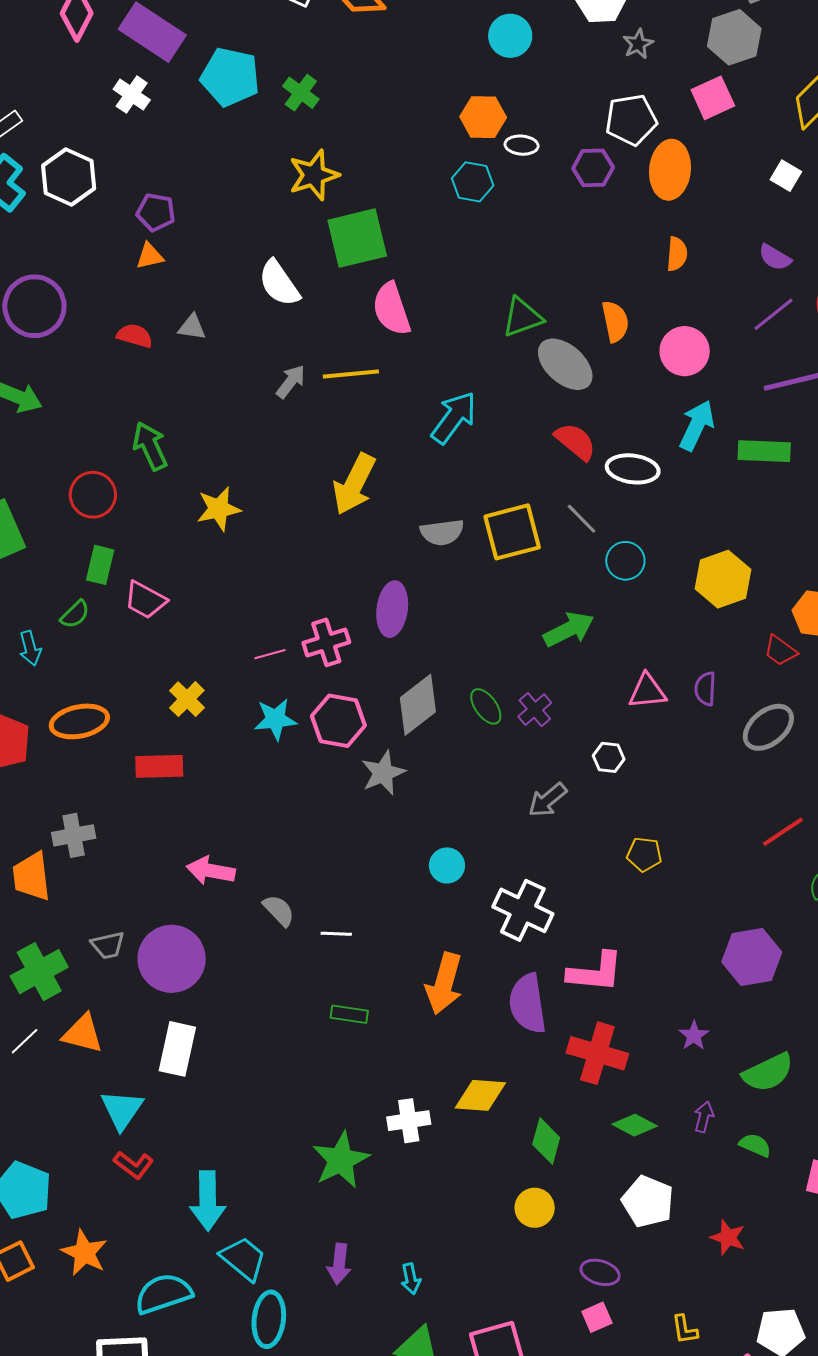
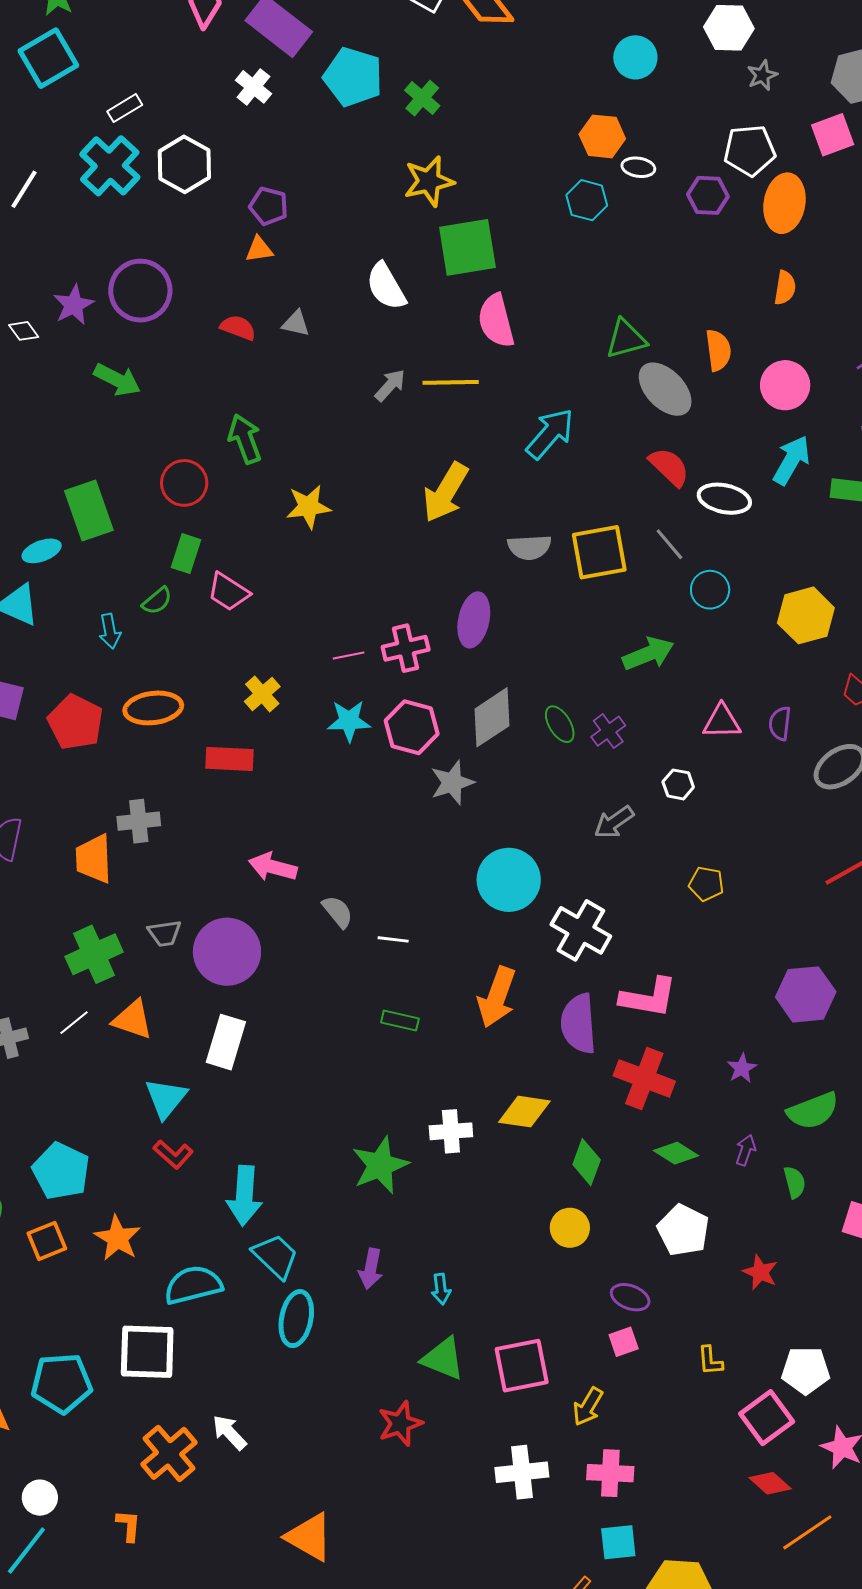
cyan circle: (447, 865) -> (509, 880), size x1.8
green semicircle: (755, 1145) -> (795, 1182), turned 48

